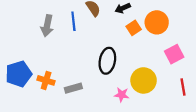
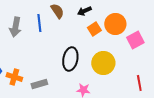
pink square: (174, 54) -> (135, 40), moved
yellow circle: (144, 80) -> (103, 63), moved

